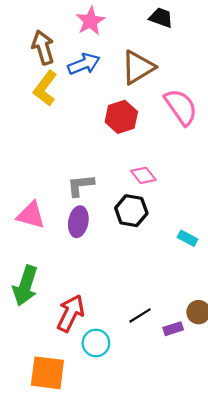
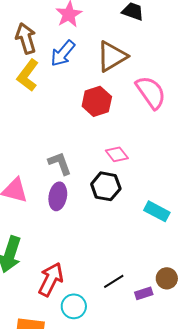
blue arrow: (84, 64) -> (63, 53), turned 152
gray L-shape: (81, 185) -> (60, 163), turned 76
cyan rectangle: (188, 238) -> (157, 211), size x1.4

